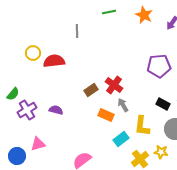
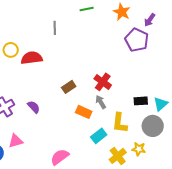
purple pentagon: (159, 66) -> (137, 40), moved, turned 30
red cross: (114, 85) -> (103, 82), moved
black rectangle: (163, 104) -> (141, 101), turned -32
purple semicircle: (56, 110) -> (34, 107), turned 32

